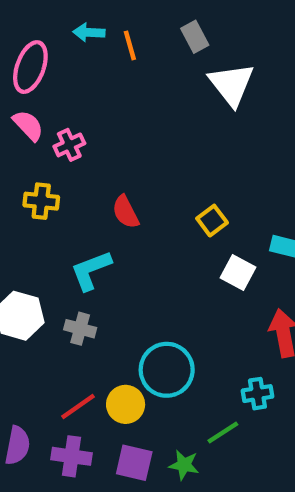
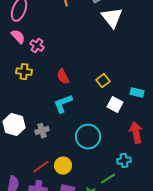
pink cross: (69, 145) -> (37, 46), turned -32
cyan L-shape: (91, 270) -> (63, 104), moved
gray cross: (80, 329) -> (42, 131), turned -32
cyan circle: (167, 370) -> (88, 137), moved

